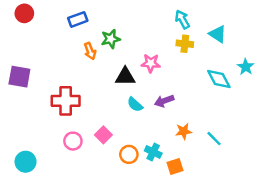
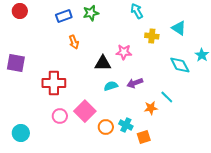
cyan arrow: (182, 19) -> (137, 11), moved
green star: (111, 39) -> (91, 13), moved
cyan semicircle: (135, 105) -> (111, 86), turned 120
pink square: (103, 135) -> (85, 111), size x1.5
cyan line: (214, 139) -> (167, 97), moved

